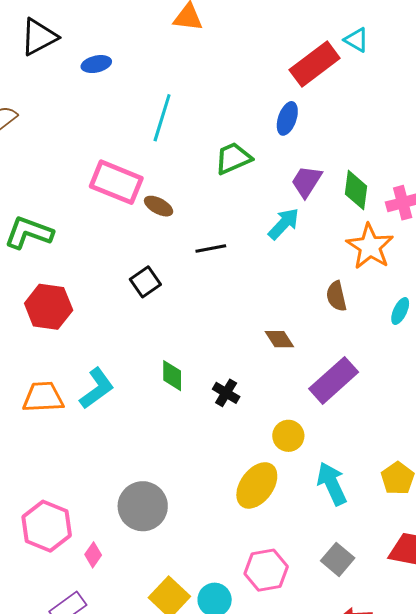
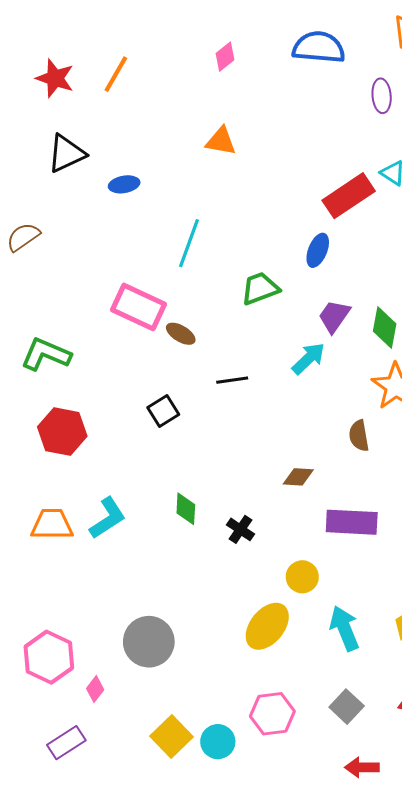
brown diamond: (279, 339) -> (298, 477), turned -56
purple rectangle: (334, 380) -> (352, 522), turned 42

